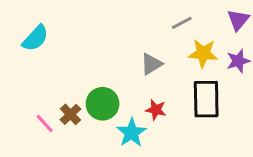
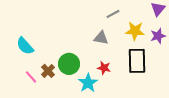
gray line: (182, 23) -> (113, 14), moved
cyan semicircle: (35, 38) -> (25, 46), moved, turned 96
gray triangle: (151, 64) -> (101, 38), turned 42

